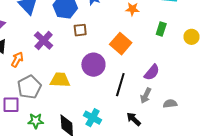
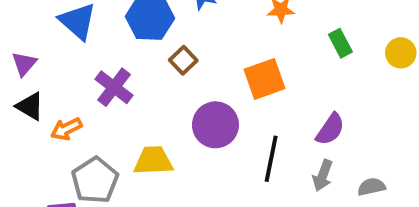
green rectangle: (161, 29) -> (340, 43), turned -40
brown square: (80, 30) -> (183, 60), turned -32
orange square: (121, 44) -> (264, 79), turned 35
orange arrow: (17, 60) -> (66, 129), turned -140

